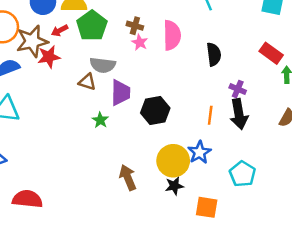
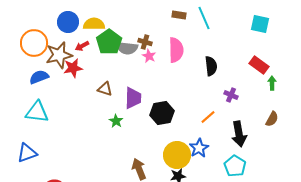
gray semicircle: (103, 65) -> (127, 48), moved
black arrow: (239, 114) -> (239, 134), moved
orange line: (210, 115) -> (208, 117), turned 42

